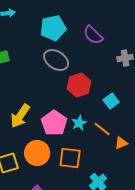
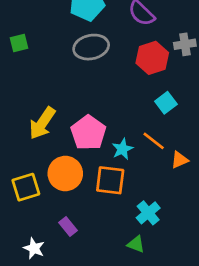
gray ellipse: (56, 60) -> (91, 47), turned -45
red hexagon: (79, 85) -> (152, 58), moved
cyan star: (79, 123) -> (122, 149), moved

